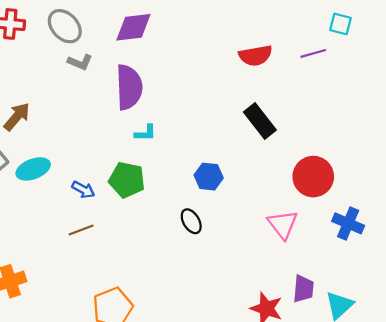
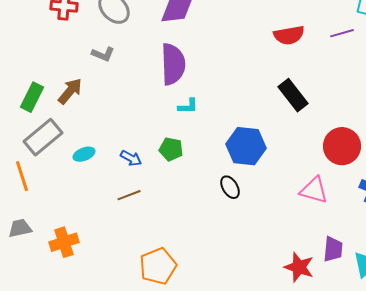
gray L-shape: (80, 62) -> (103, 54), moved
cyan ellipse: (33, 169) -> (84, 154), moved, size x0.7
blue hexagon: (209, 177) -> (246, 146), size x1.5
green pentagon: (127, 180) -> (171, 149), size x0.7
pink triangle: (283, 225) -> (314, 190), turned -36

